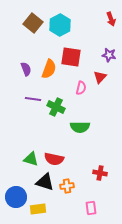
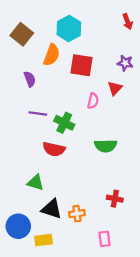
brown square: (33, 23) -> (22, 34), moved
orange semicircle: (49, 69) -> (52, 55), moved
green semicircle: (80, 127) -> (106, 146), moved
red semicircle: (54, 159) -> (54, 149), moved

